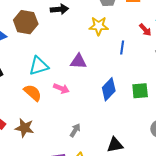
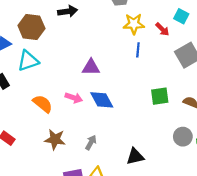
yellow star: (99, 26) -> (134, 24), moved
cyan triangle: (39, 66) -> (28, 61), moved
blue diamond: (109, 89) -> (102, 100), moved, turned -70
brown star: (24, 128) -> (55, 139), moved

